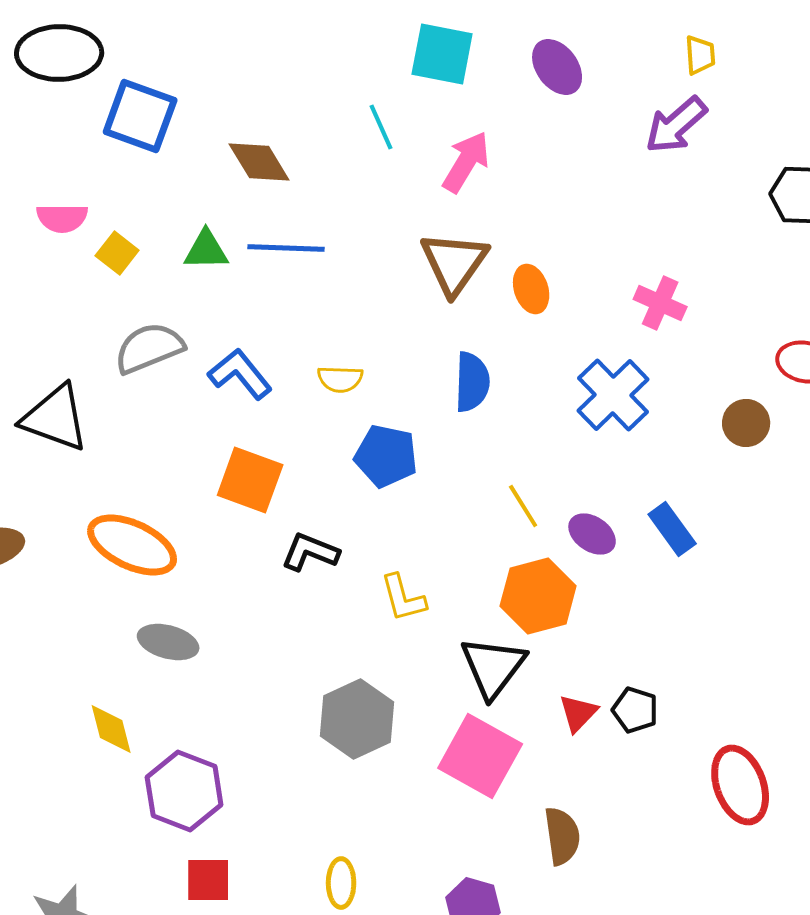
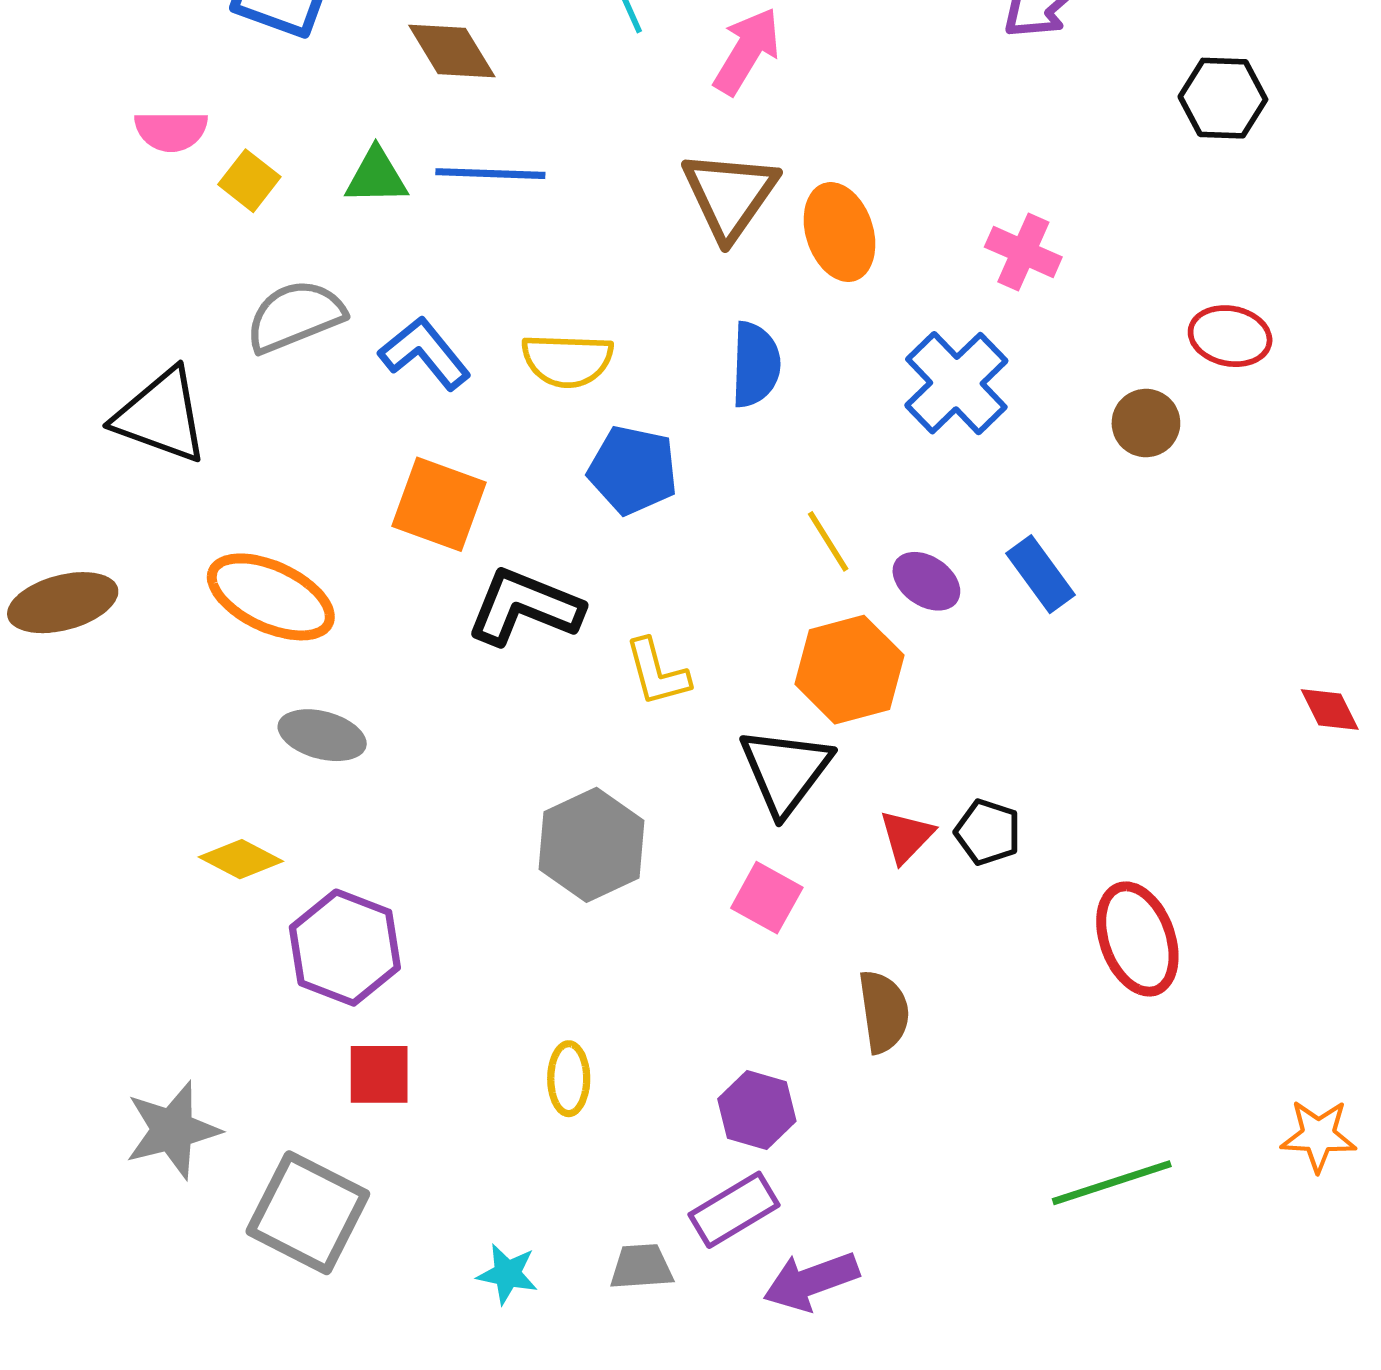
orange ellipse: (531, 289) -> (840, 232), size x1.4
yellow semicircle: (340, 379) -> (567, 360), size x1.4
black L-shape: (310, 552) -> (525, 607), size x1.4
yellow diamond: (111, 729) -> (241, 859), turned -48
pink square: (480, 756) -> (767, 898), size x0.6

